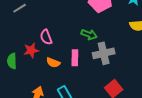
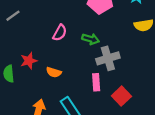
pink semicircle: (46, 37) -> (60, 33), moved, turned -126
pink rectangle: (75, 58) -> (96, 82), moved

